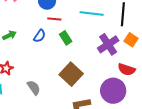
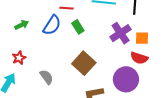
blue semicircle: (40, 36) -> (52, 25), size x1.5
orange square: (131, 40) -> (142, 38), moved, turned -32

